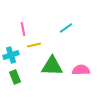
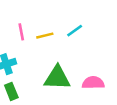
yellow line: (34, 45) -> (45, 36), moved

